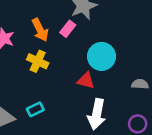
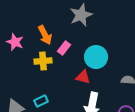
pink rectangle: (68, 29) -> (64, 48), moved
yellow cross: (38, 61) -> (43, 61), turned -30

